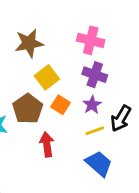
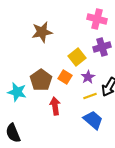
pink cross: (91, 40) -> (97, 19), moved
purple cross: (95, 75) -> (102, 47), moved, turned -36
yellow square: (47, 77) -> (77, 57), moved

